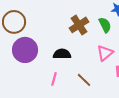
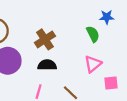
brown cross: (79, 25) -> (45, 39), moved

